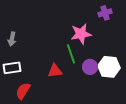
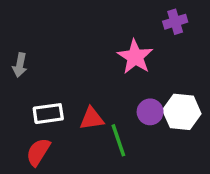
pink star: (81, 34) -> (135, 57), turned -30
green line: (71, 54) -> (118, 140), moved
white rectangle: (12, 68) -> (48, 114), moved

